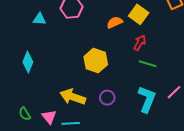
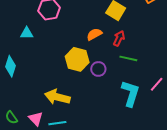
cyan triangle: (39, 19) -> (27, 33), moved
orange semicircle: (115, 22) -> (94, 34), moved
purple circle: (107, 98) -> (98, 69), moved

